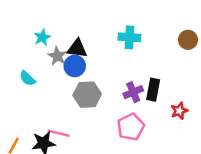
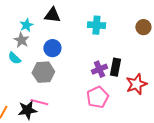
black triangle: (77, 49) -> (52, 15), moved
gray star: (57, 56) -> (21, 40), moved
gray hexagon: (87, 95) -> (43, 72), moved
red star: (179, 111) -> (136, 84), size x1.5

